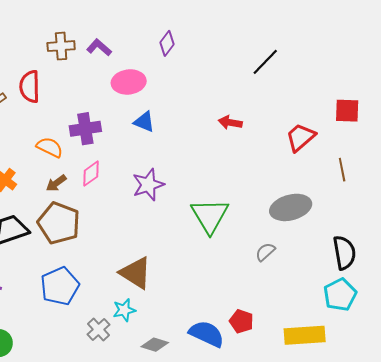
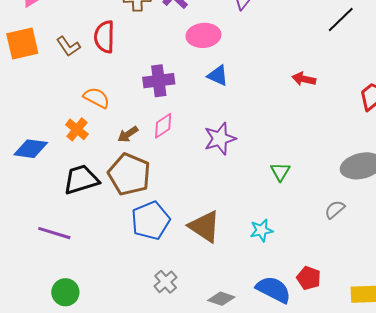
orange semicircle: (50, 147) -> (96, 98), moved
green triangle: (210, 216) -> (280, 172), size x0.5
blue pentagon: (60, 286) -> (151, 221), moved
cyan star: (124, 310) -> (261, 230), moved

